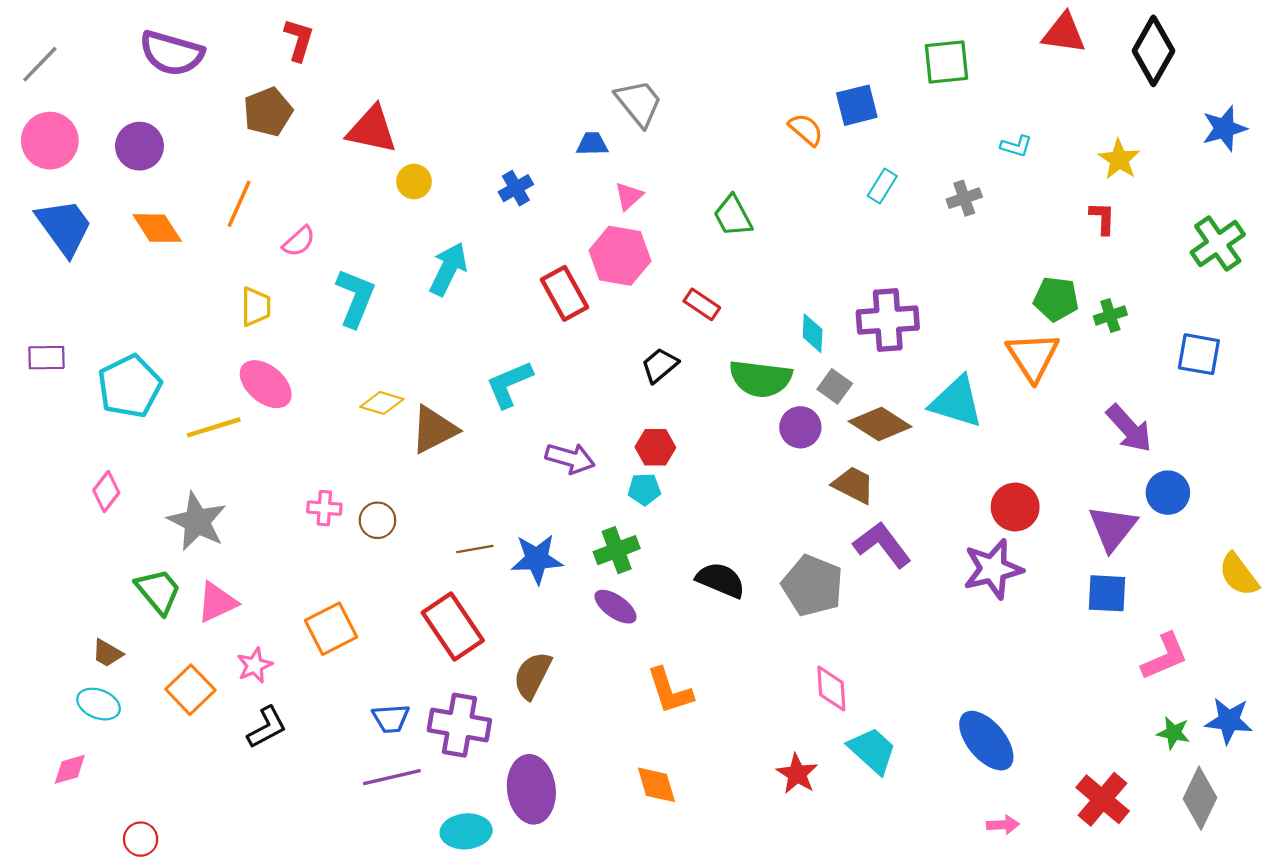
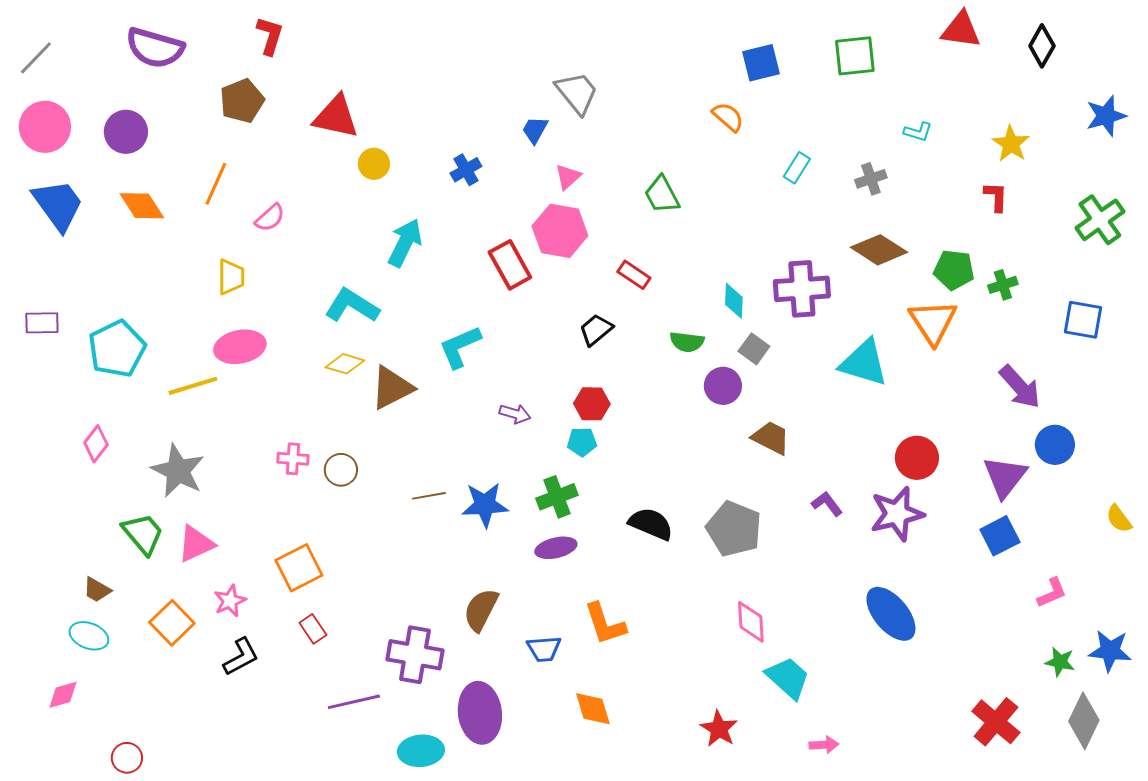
black diamond: (1153, 51) -> (1042, 46), size x0.7
blue square: (857, 105) -> (761, 63), moved
blue trapezoid: (592, 144) -> (535, 130), turned -60
cyan L-shape: (355, 298) -> (352, 306), moved, turned -80
green semicircle: (761, 379) -> (687, 342), size x0.6
pink ellipse: (266, 384) -> (240, 347), turned -51
brown diamond: (880, 424) -> (879, 250), moved
purple arrow: (570, 458) -> (515, 414), size x0.7
purple L-shape: (882, 545) -> (827, 504), moved, size x0.6
yellow semicircle: (1239, 575) -> (1119, 519), size x0.7
blue square: (1107, 593) -> (1000, 536), turned -30
purple ellipse: (615, 607) -> (556, 548), turned -48
red rectangle: (453, 627) -> (313, 629), moved, size x0.5
pink L-shape: (1165, 656) -> (1052, 593), size x0.7
blue trapezoid: (391, 718) -> (544, 649), moved
blue ellipse: (986, 741) -> (891, 614), moved
red star: (797, 774) -> (719, 729), moved
pink arrow: (1003, 825) -> (824, 745), moved

